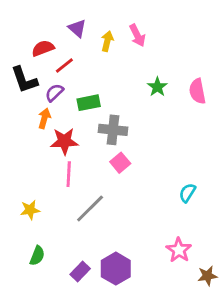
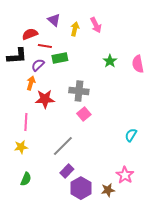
red line: (64, 65) -> (45, 46), turned 48
black L-shape: (24, 80) -> (17, 56), turned -75
green rectangle: (89, 103) -> (60, 58), moved
pink line: (69, 174) -> (26, 122), moved
purple rectangle: (80, 271) -> (67, 171), moved
brown star: (207, 276) -> (108, 190), moved

